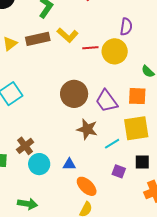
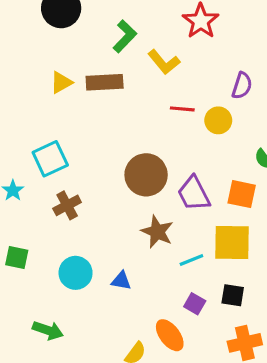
yellow L-shape: (68, 35) -> (164, 62), moved
yellow circle: (115, 51) -> (218, 120), size x0.7
brown cross: (25, 146) -> (67, 205), moved
orange ellipse: (87, 186) -> (170, 335), moved

